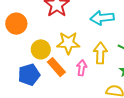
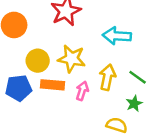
orange rectangle: (56, 67) -> (53, 85), turned -54

